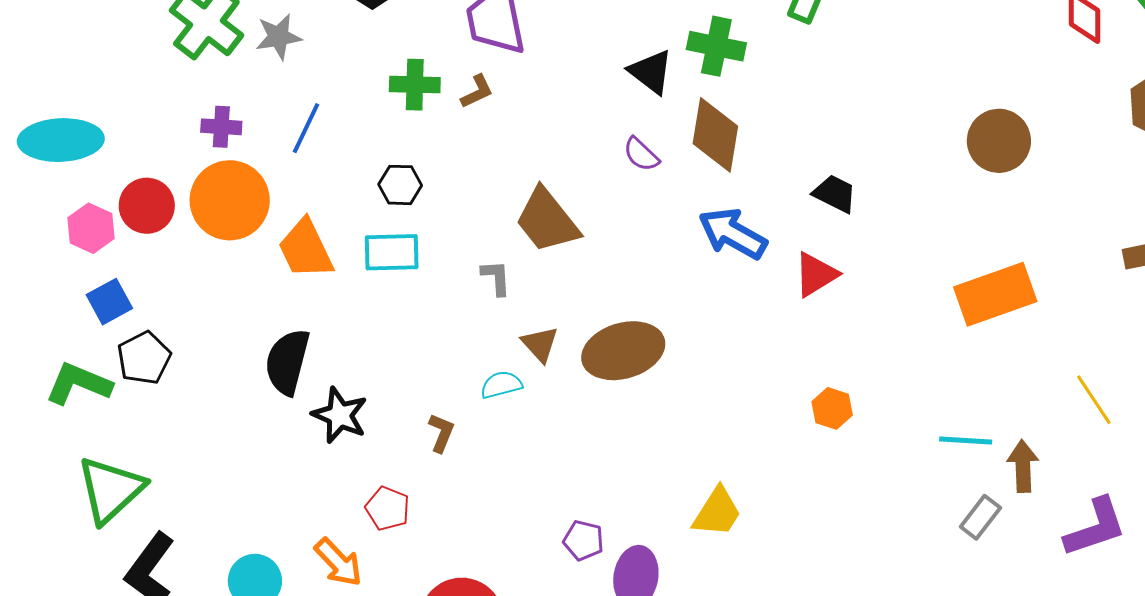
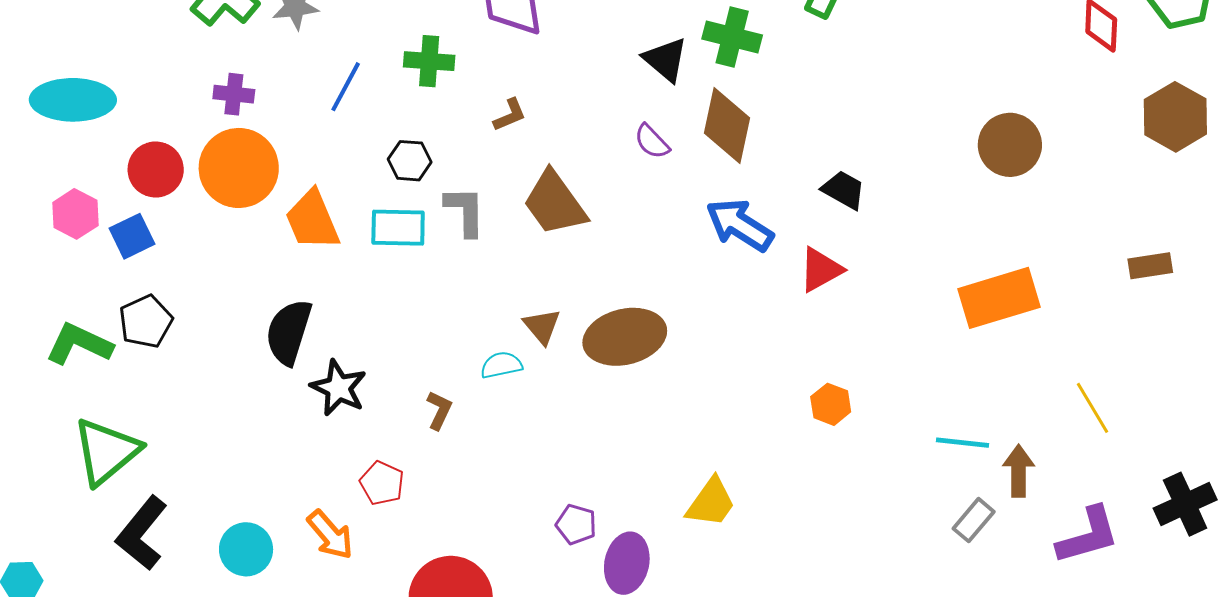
brown L-shape: (477, 92) -> (510, 115), moved
blue line: (306, 128) -> (346, 87), moved
pink hexagon: (91, 228) -> (75, 214), moved
gray L-shape: (496, 278) -> (465, 211), moved, size x1.4
blue square: (109, 302) -> (132, 236), moved

